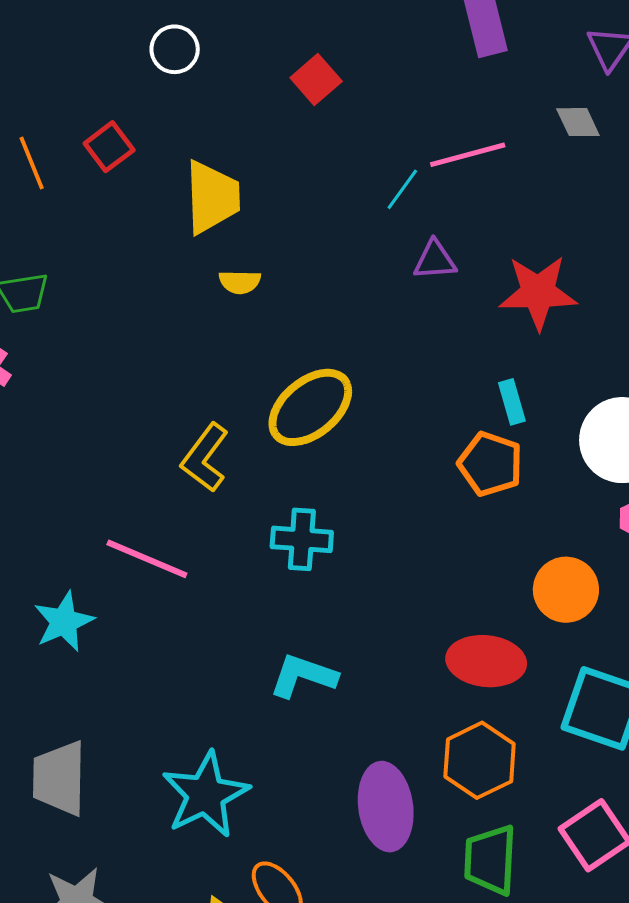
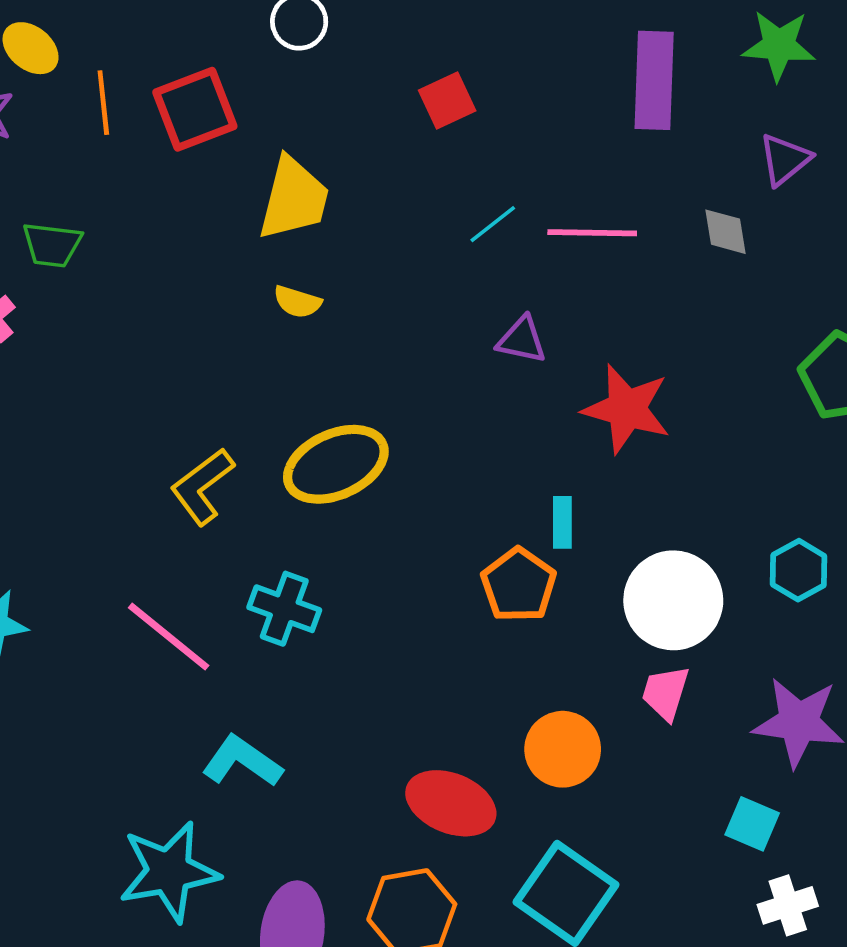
red square: (109, 147) -> (195, 109), size x1.5
cyan line: (402, 189) -> (493, 224), moved
pink line: (147, 559) -> (169, 637), moved
cyan star: (206, 795) -> (169, 872), moved

